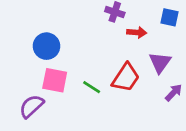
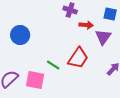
purple triangle: (160, 63) -> (103, 37), moved
pink square: (55, 80) -> (35, 80), moved

